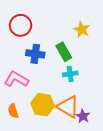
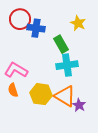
blue cross: (35, 54) -> (36, 28), moved
cyan cross: (70, 74) -> (67, 65), size x1.5
orange semicircle: (13, 111) -> (13, 90), moved

